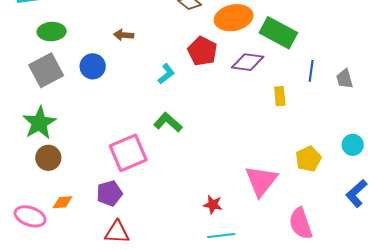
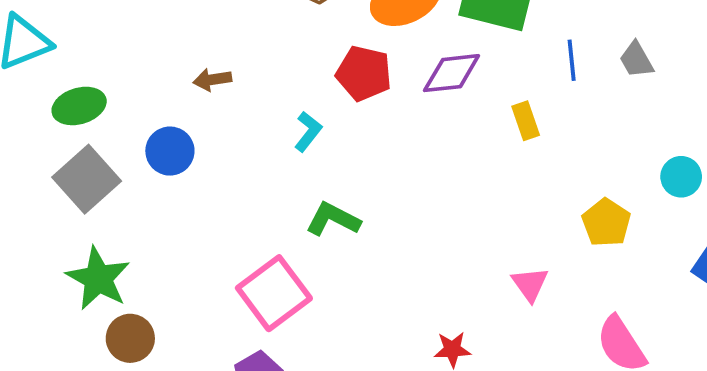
pink triangle: (261, 181) -> (530, 284), size x0.6

